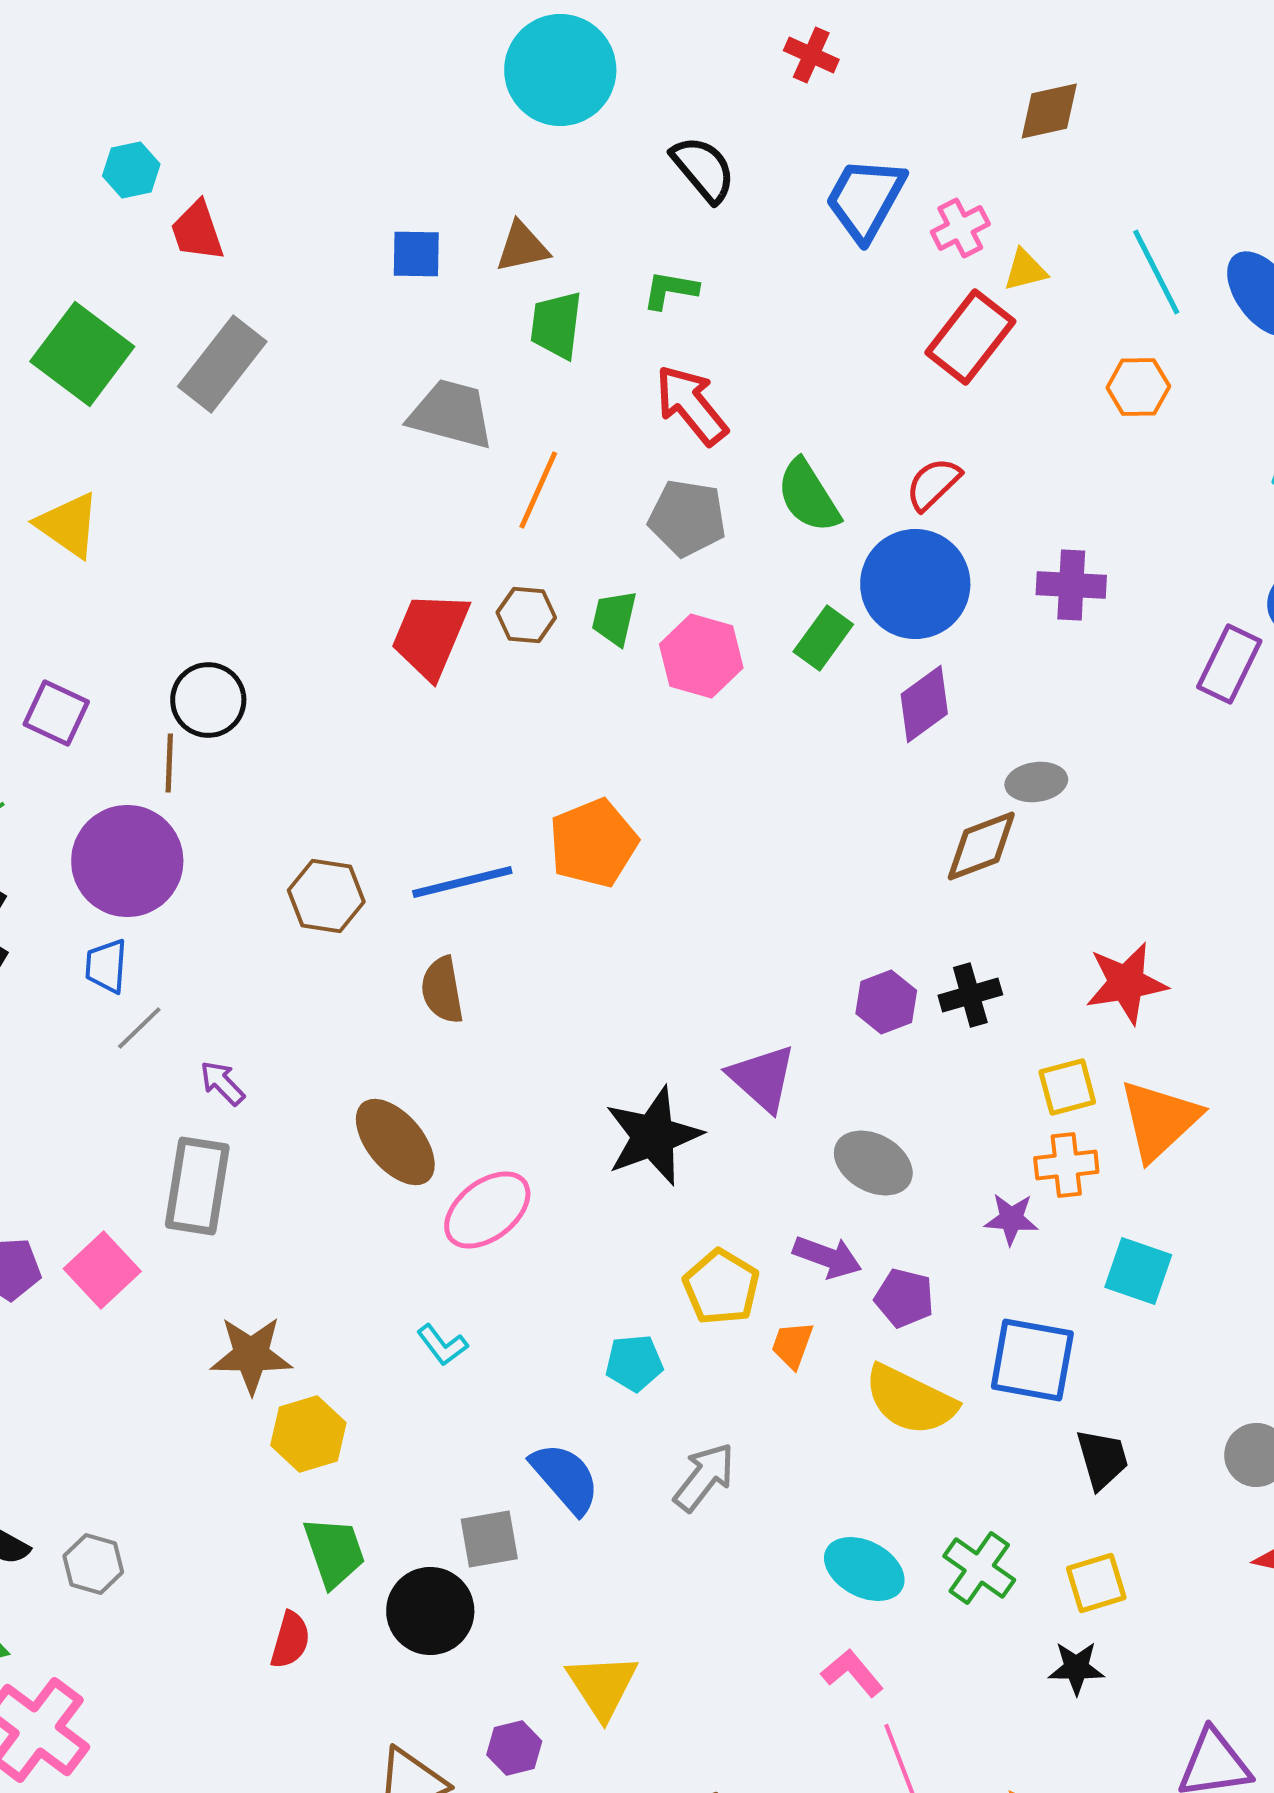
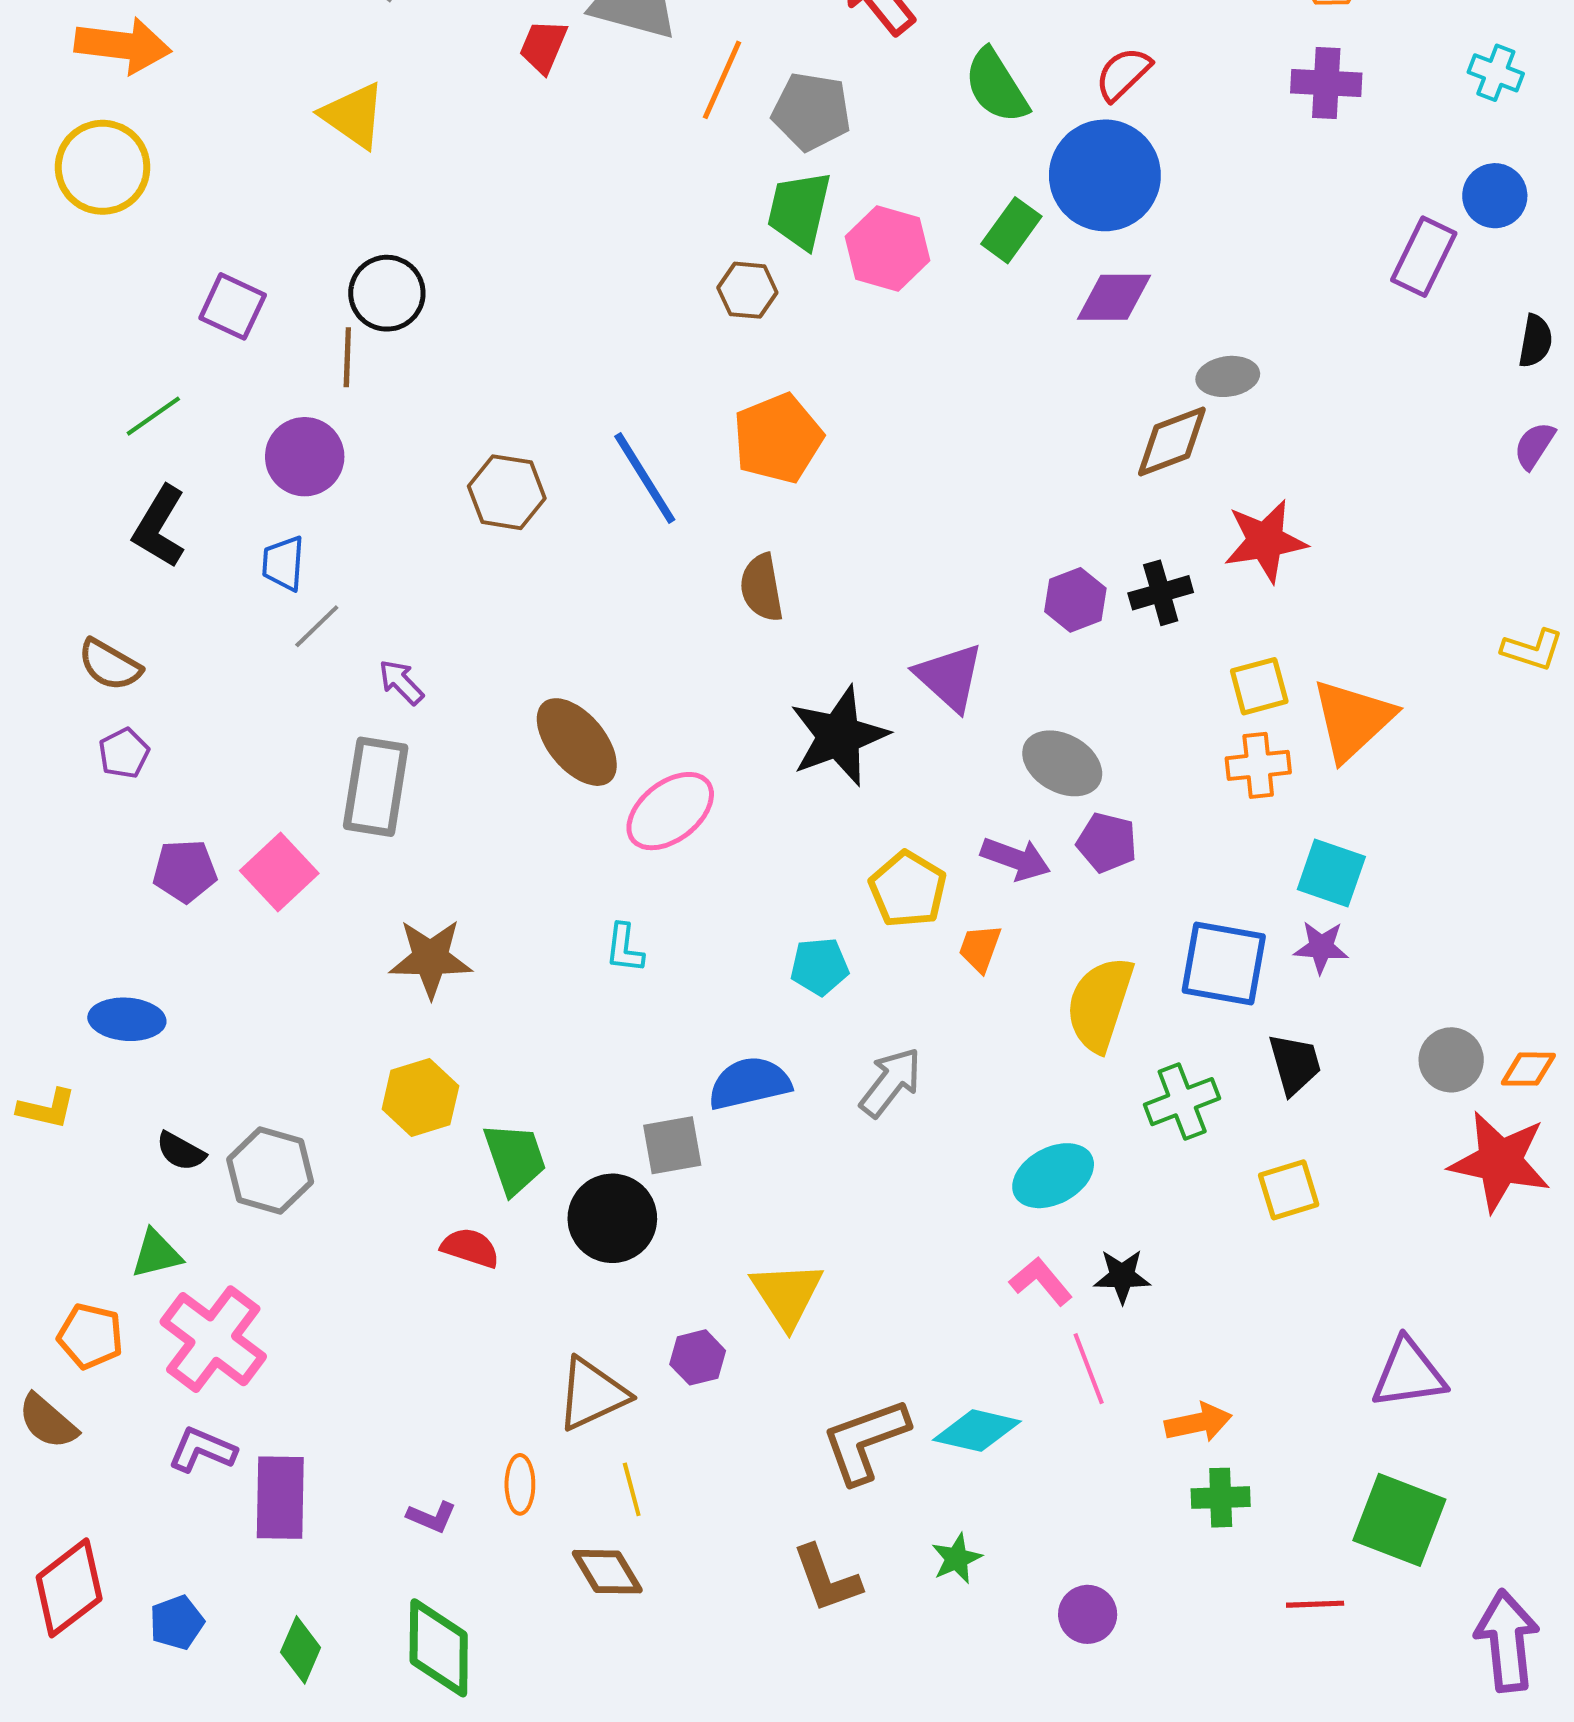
gray pentagon: (687, 518) -> (811, 111), moved
yellow triangle: (68, 525) -> (353, 115), moved
purple cross: (1071, 585) -> (1326, 83), moved
brown hexagon: (526, 615) -> (747, 290), moved
green trapezoid: (614, 618) -> (799, 210), size x1.4
red trapezoid: (430, 635) -> (543, 46), moved, size x0.6
purple diamond: (924, 704) -> (1114, 297), turned 36
purple circle: (127, 861) -> (305, 457), size x0.7
blue line: (462, 882) -> (645, 478), turned 72
red star: (1126, 983) -> (1265, 541), moved
brown semicircle: (442, 990) -> (762, 588), moved
purple star: (1011, 1219) -> (1321, 947), moved
purple pentagon: (904, 1298) -> (1107, 843), moved
cyan L-shape: (442, 1345) -> (625, 948), turned 44
yellow semicircle: (910, 1400) -> (1100, 1004), turned 82
yellow hexagon: (308, 1434) -> (420, 1097), moved
blue semicircle: (565, 1478) -> (749, 1083), turned -62
gray hexagon: (93, 1564) -> (270, 1171), size x1.4
green cross: (979, 1568) -> (1182, 1102), moved, turned 34
cyan ellipse: (864, 1569) -> (1053, 1176), turned -56
red semicircle: (290, 1640) -> (470, 1248), turned -88
black star: (1076, 1668) -> (1122, 1276), moved

